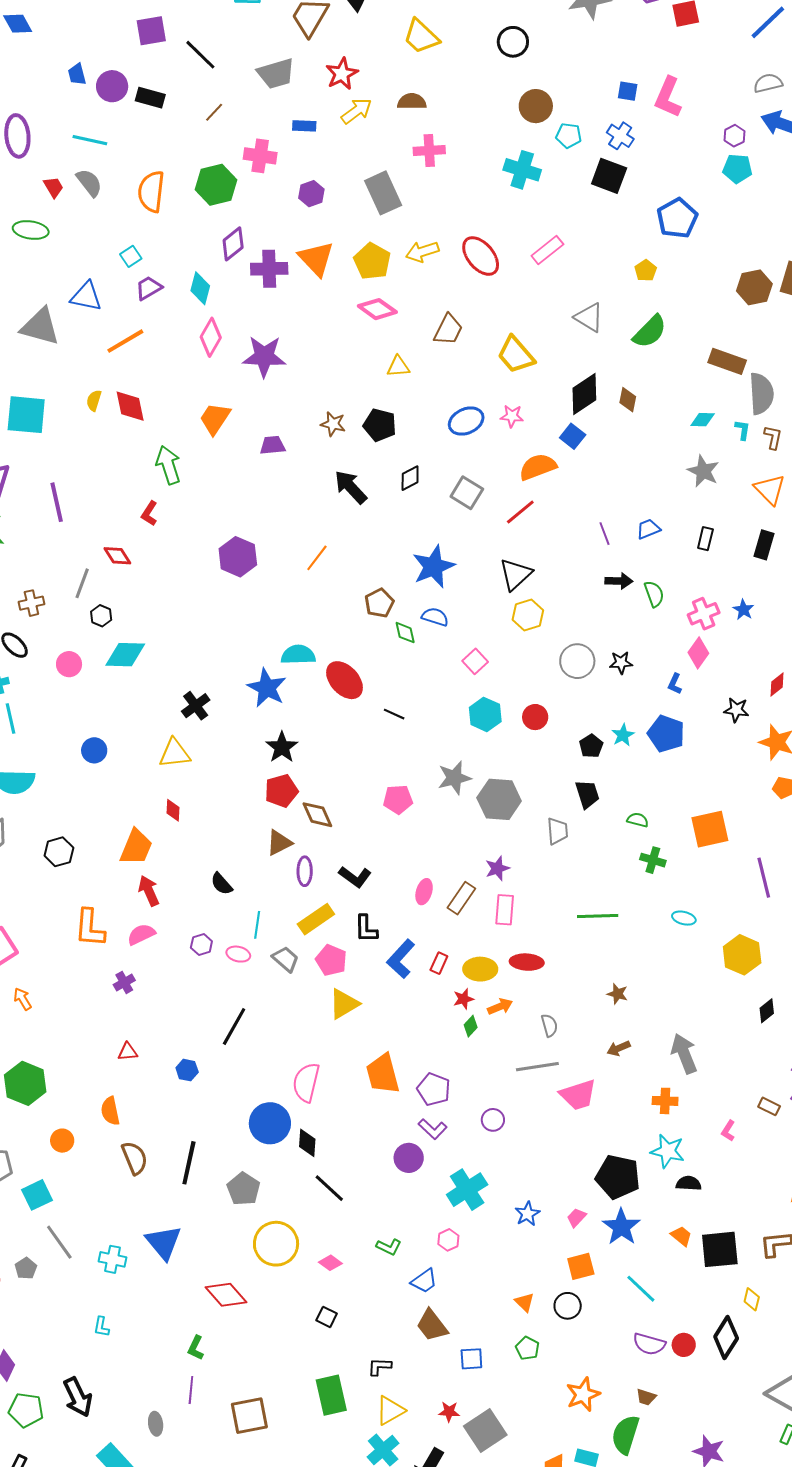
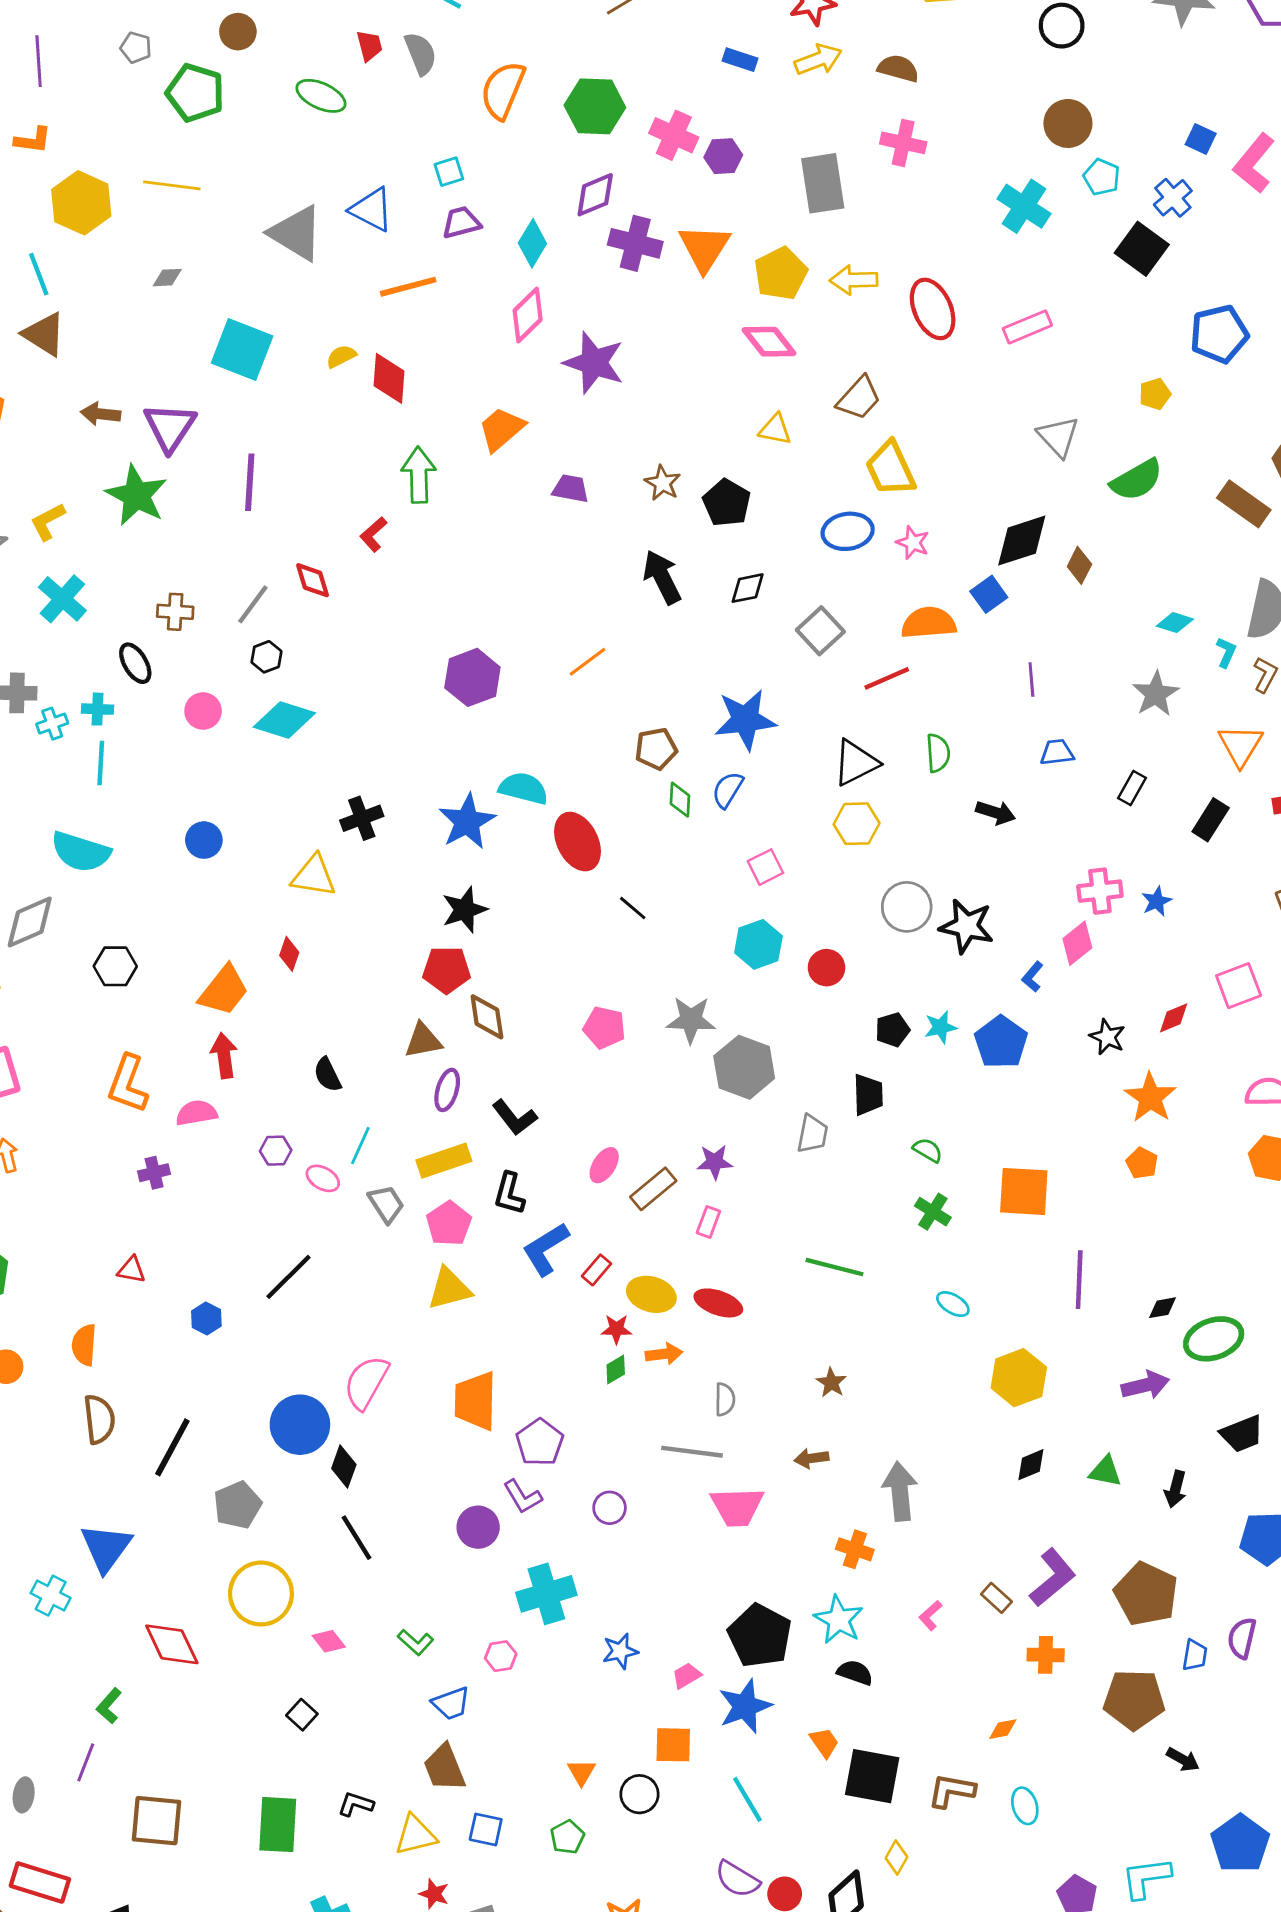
pink cross: (260, 156) -> (674, 135), moved
yellow trapezoid: (516, 355) -> (890, 469), moved
brown rectangle: (727, 361) -> (1244, 504), moved
yellow semicircle: (94, 400) -> (341, 356), turned 30
purple line: (605, 534) -> (1031, 679), moved
purple hexagon: (238, 557) -> (472, 677), moved
green semicircle: (654, 594) -> (938, 753), moved
blue semicircle: (435, 617) -> (728, 790), turned -92
black star: (621, 663) -> (967, 926), size x1.6
pink rectangle: (505, 910) -> (708, 1222), size x0.7
cyan cross: (113, 1259) -> (51, 1596), moved
yellow triangle: (390, 1411) -> (415, 1835), moved

